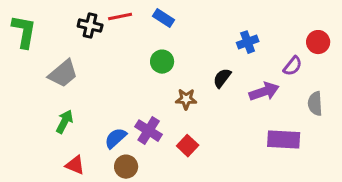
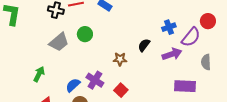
blue cross: (248, 42) -> (169, 27), moved
green circle: (162, 62) -> (85, 34), moved
purple semicircle: (293, 66) -> (191, 37), size x1.5
gray trapezoid: (63, 74) -> (59, 42), moved

